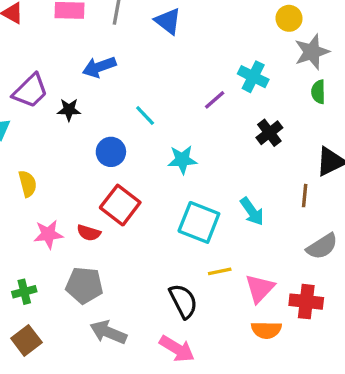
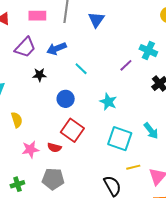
blue triangle: (168, 21) -> (96, 20), turned 30
purple trapezoid: (30, 91) -> (25, 47), moved
cyan line: (145, 116) -> (81, 69), moved
cyan star: (182, 160) -> (108, 102), turned 30

